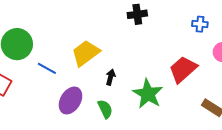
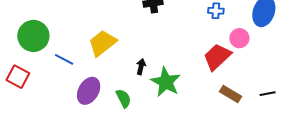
red trapezoid: (183, 69) -> (217, 57), moved
black arrow: (111, 77) -> (141, 67), moved

